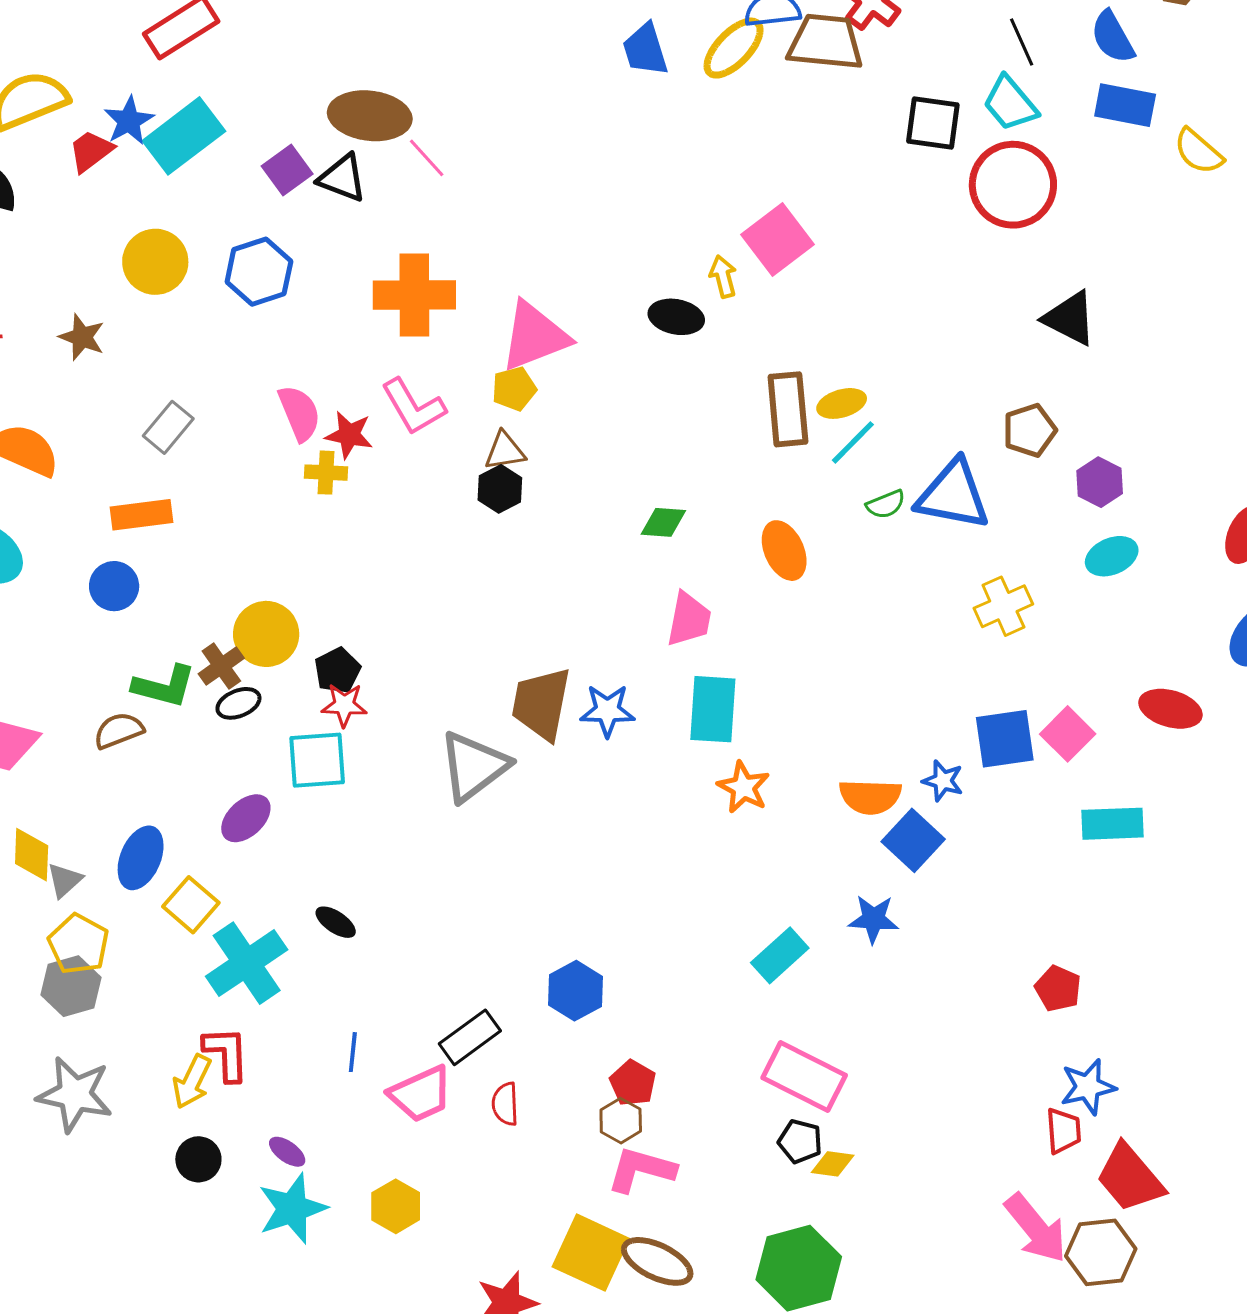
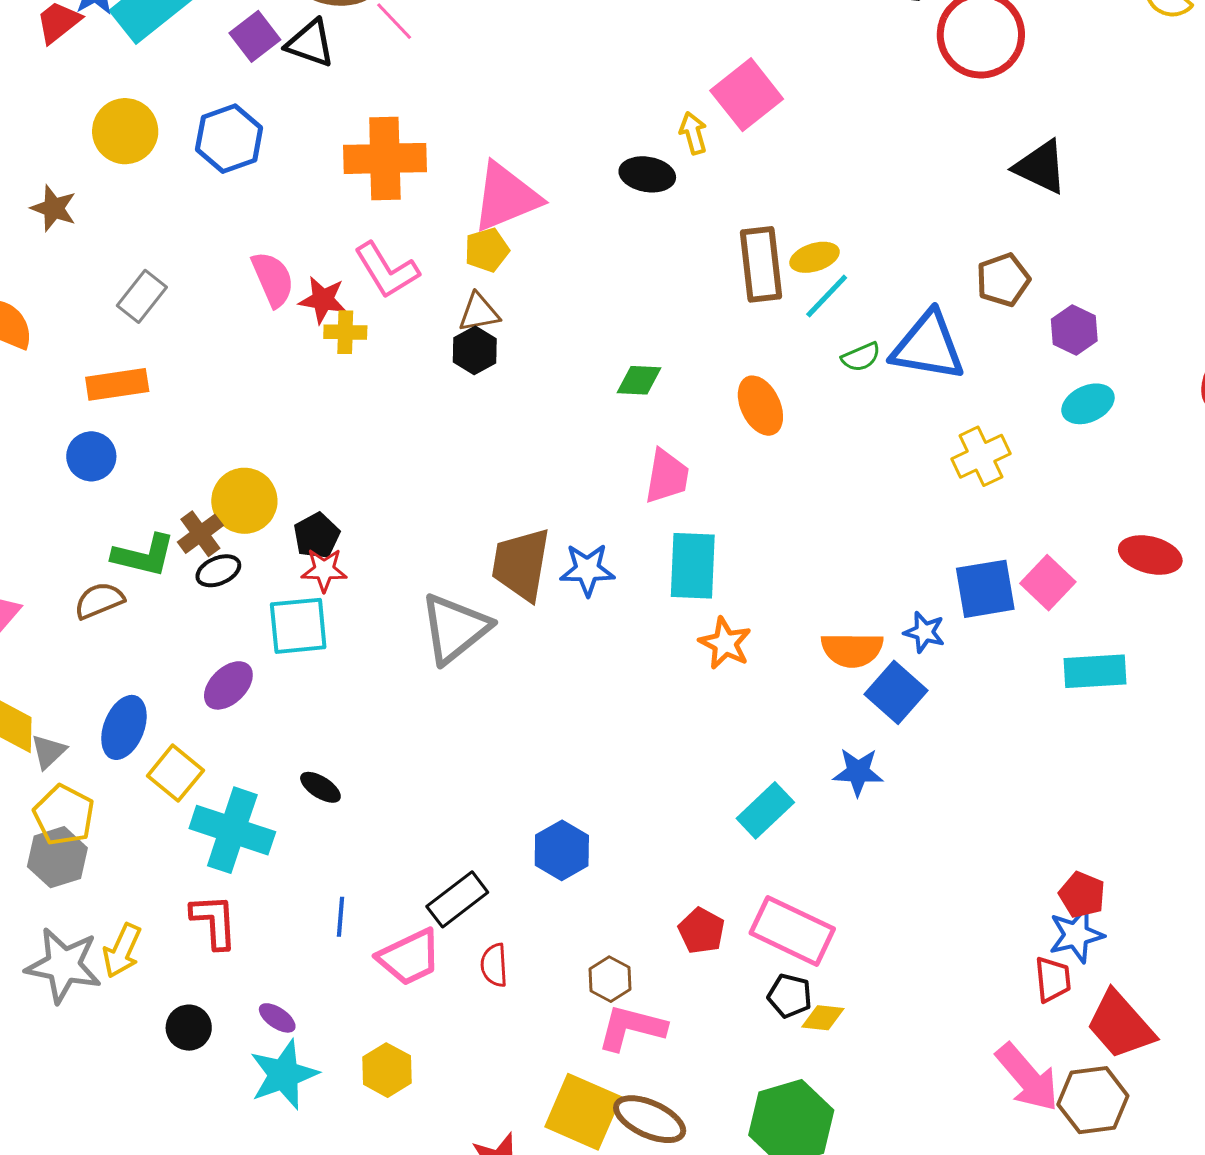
yellow cross: (326, 473) -> (345, 332), moved
cyan cross: (247, 963) -> (232, 830), turned -36
red pentagon: (1058, 989) -> (1082, 895), moved
yellow arrow: (192, 1082) -> (122, 951), moved
red pentagon: (633, 1083) -> (701, 931), moved

